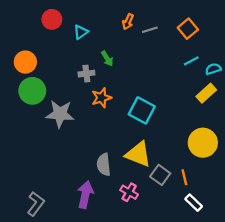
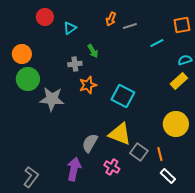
orange square: (188, 29) -> (182, 25), moved, turned 30
cyan line: (191, 61) -> (157, 43), moved
gray semicircle: (104, 165) -> (90, 143), turned 36

